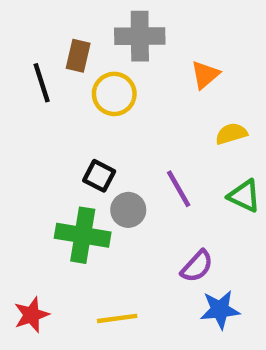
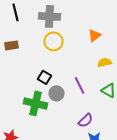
gray cross: (140, 36) -> (50, 16), moved
brown rectangle: (78, 56) -> (12, 45), moved, turned 64
black line: (42, 83) -> (16, 12), moved

